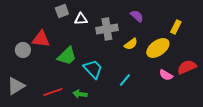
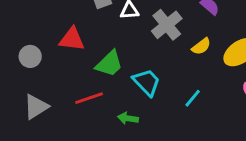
gray cross: (107, 29) -> (167, 25), turned -30
gray circle: (23, 50) -> (30, 56), moved
red line: (53, 92) -> (89, 98), moved

